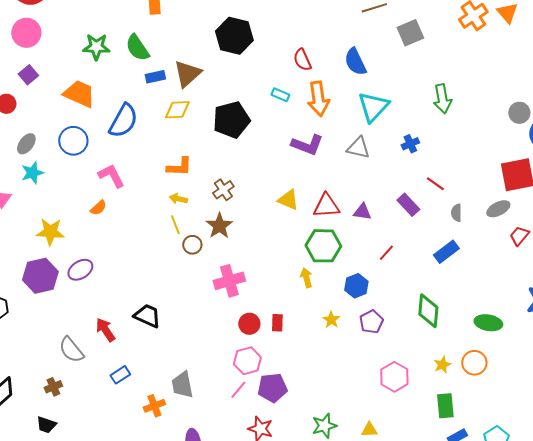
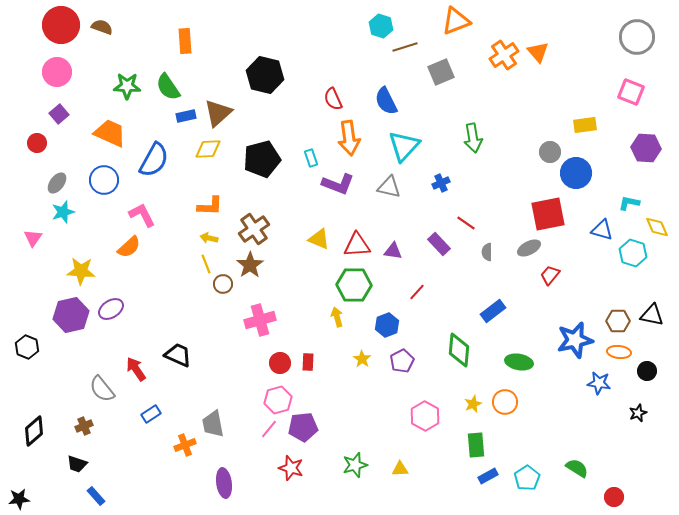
cyan rectangle: (280, 95) -> (311, 158), moved, turned 48
brown cross: (223, 190) -> (254, 229), size x1.4
orange semicircle: (98, 208) -> (129, 247), size x1.4
blue rectangle: (446, 252) -> (493, 311), moved

